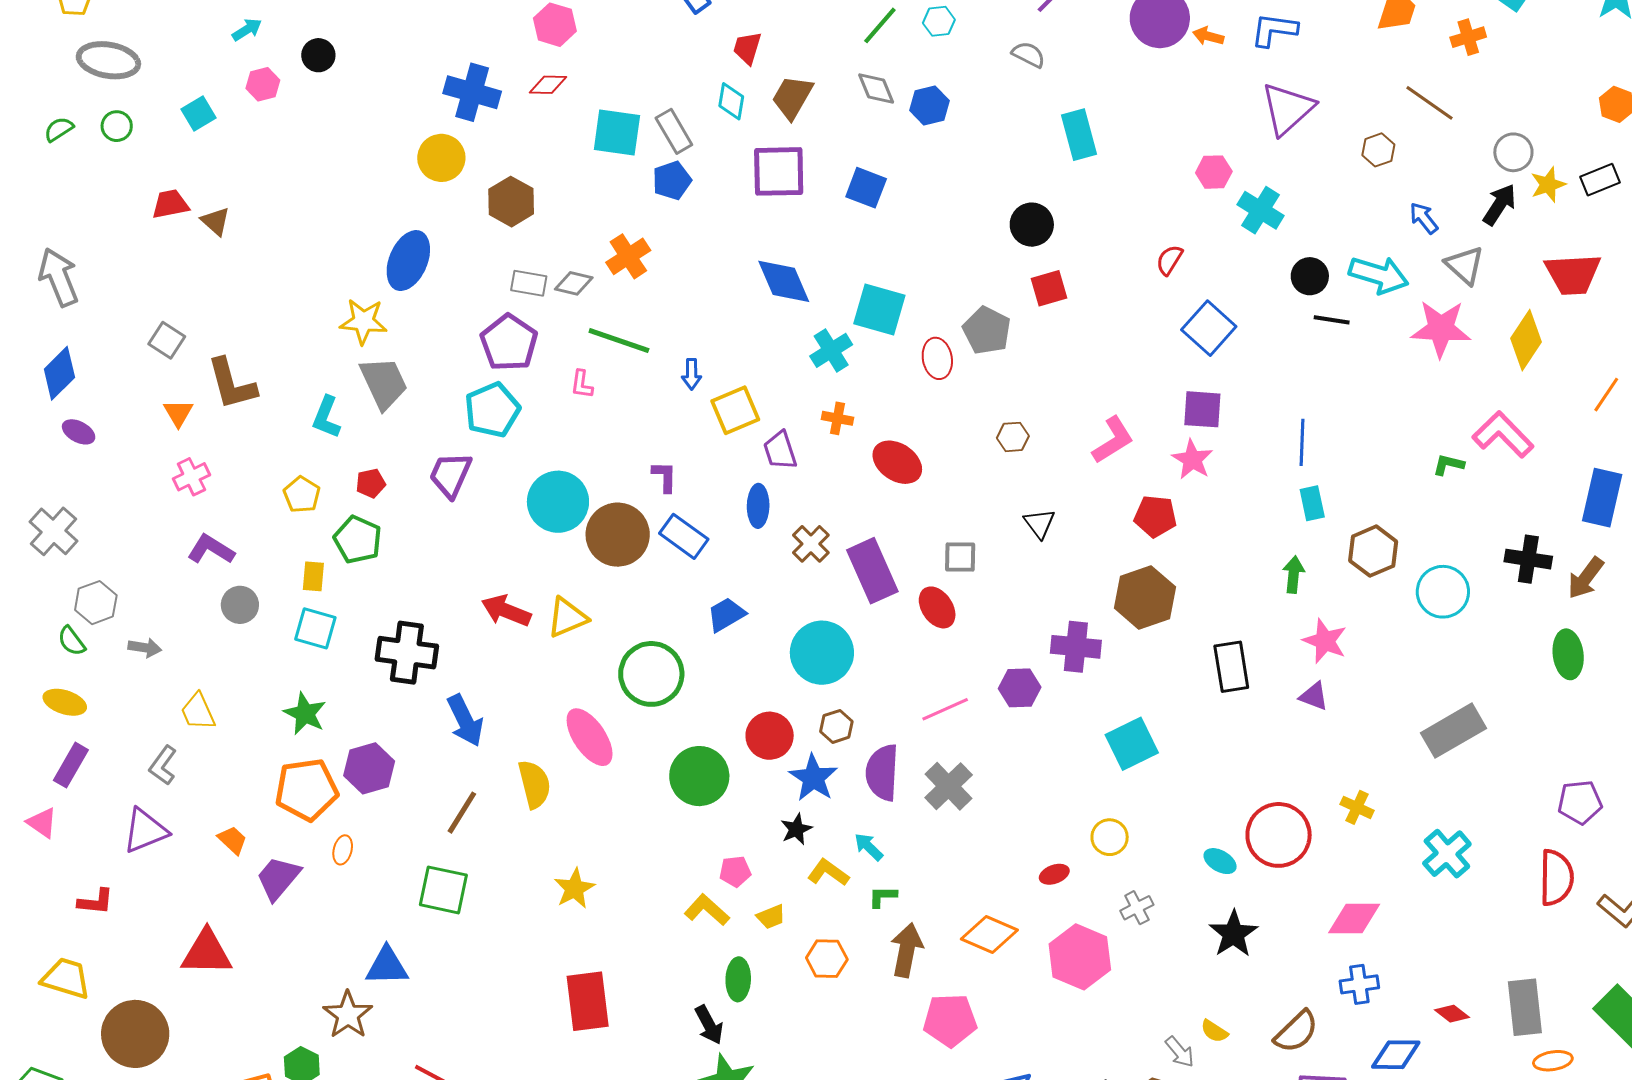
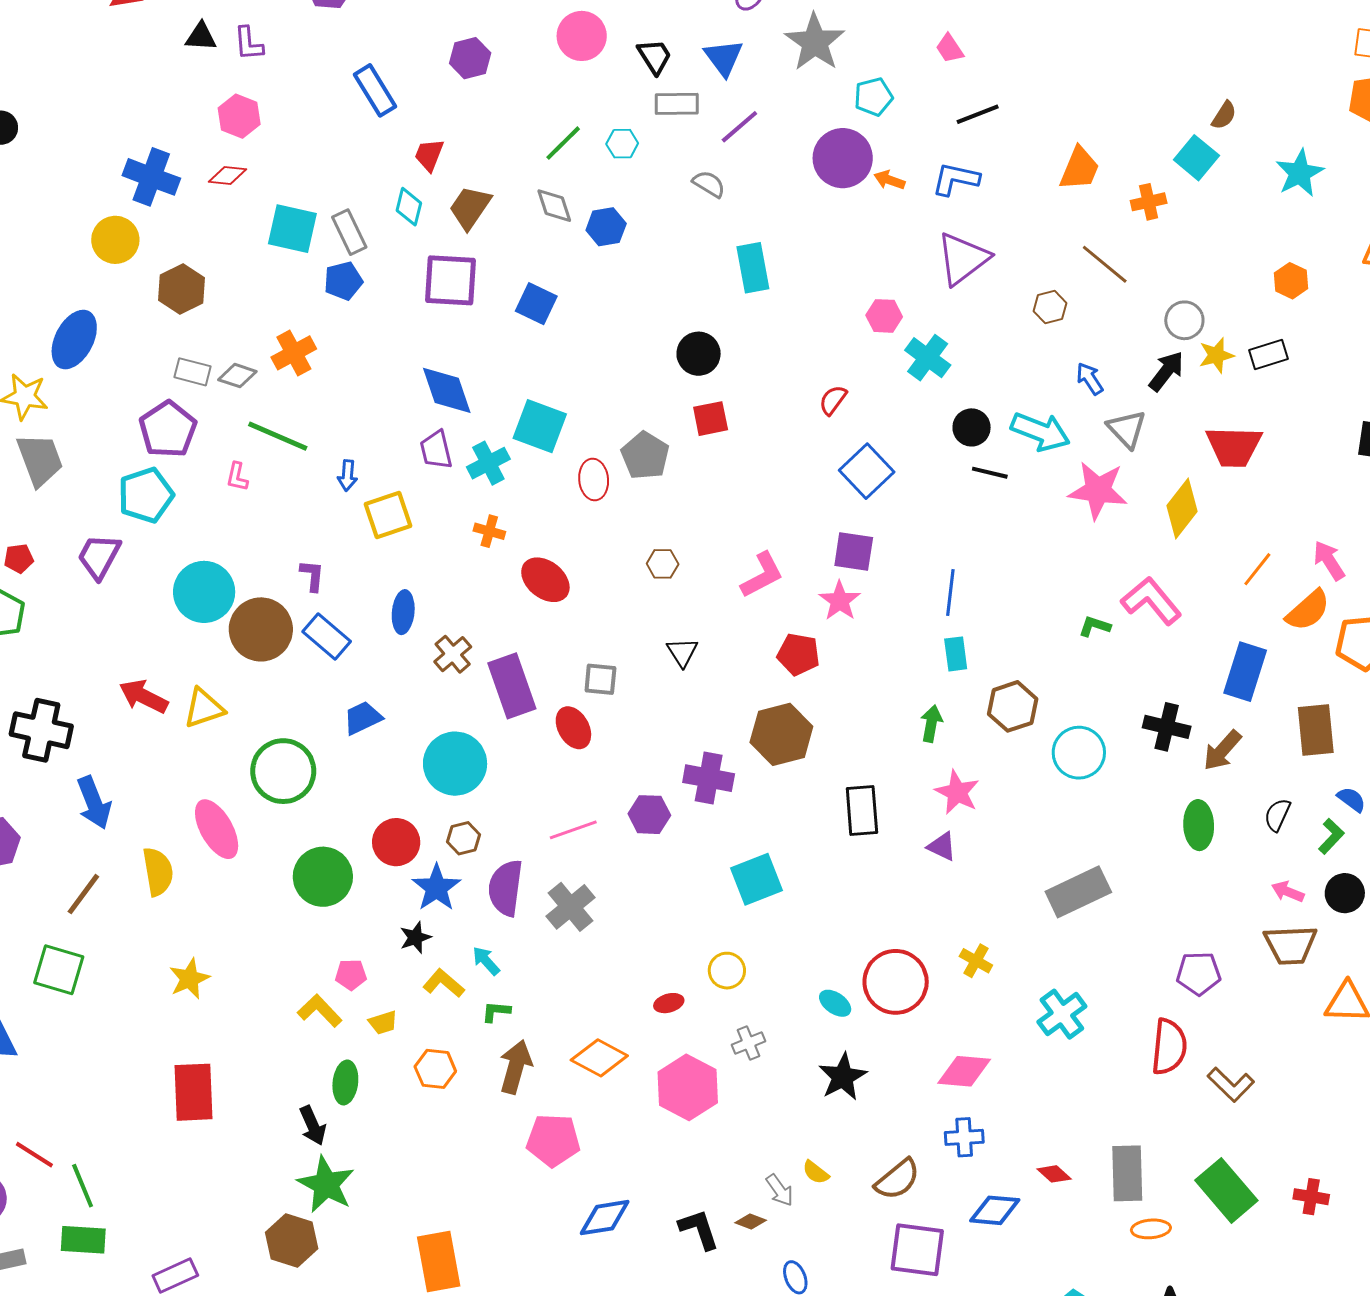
purple trapezoid: (780, 450) -> (436, 450), moved

